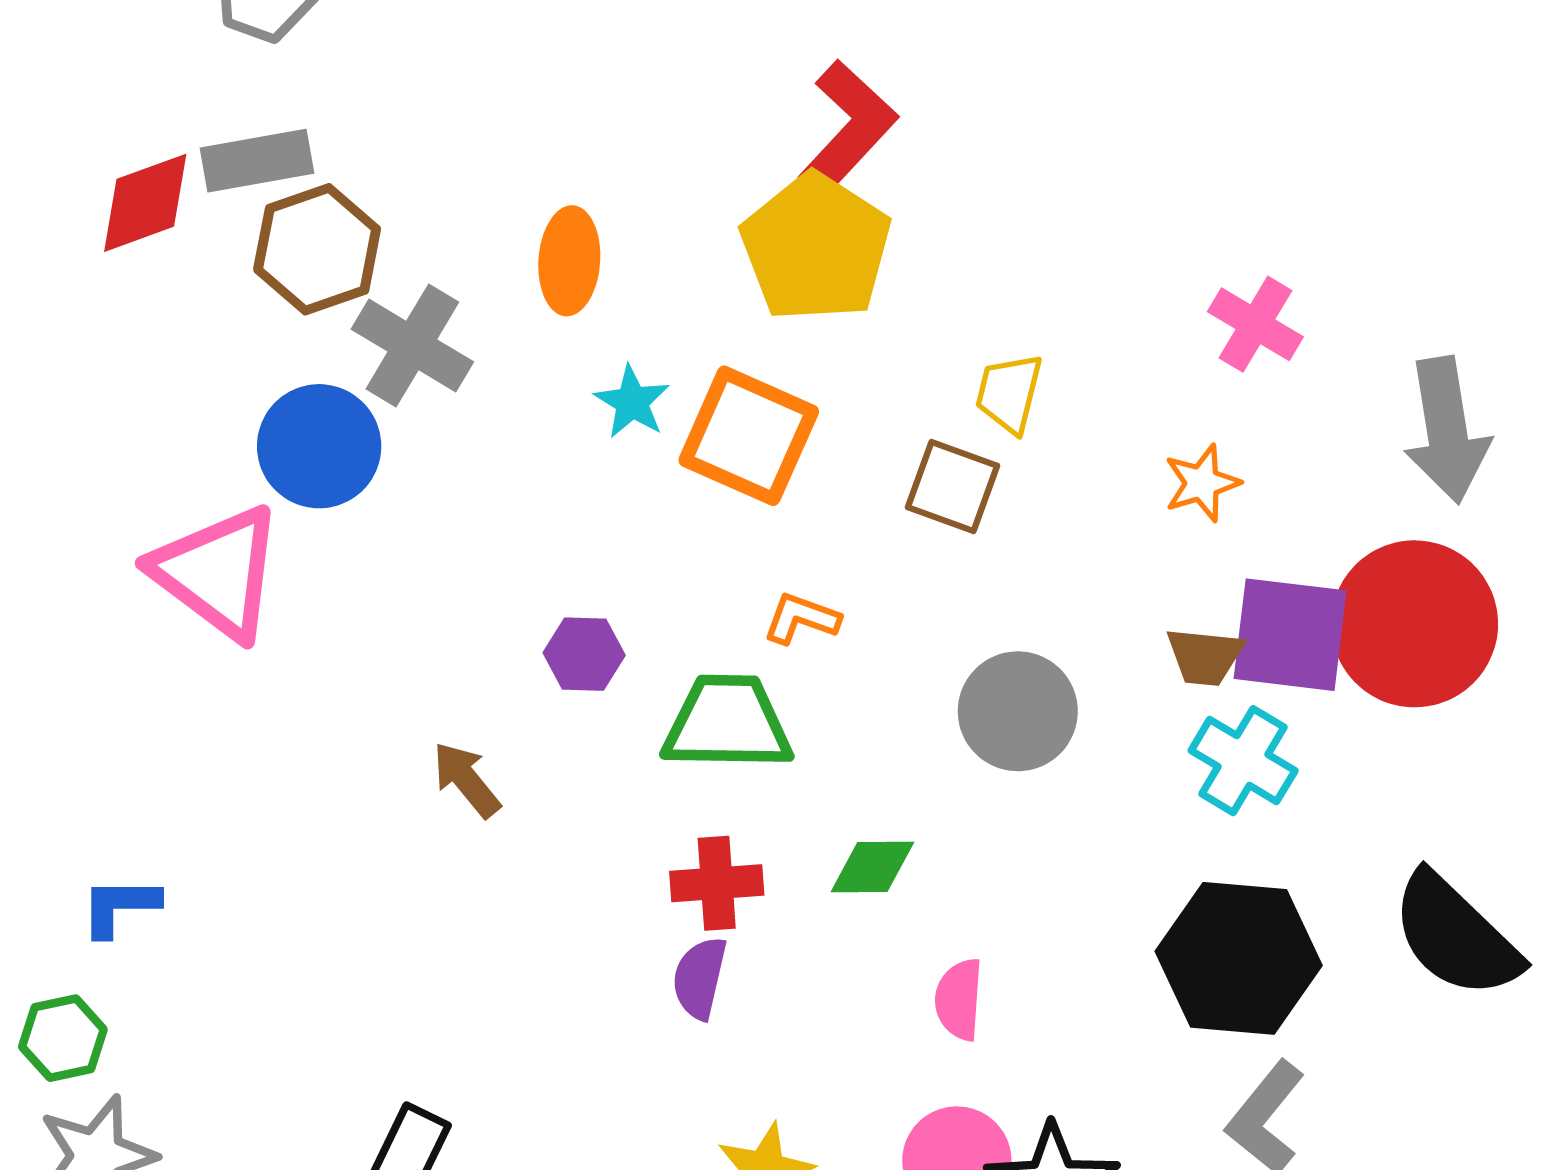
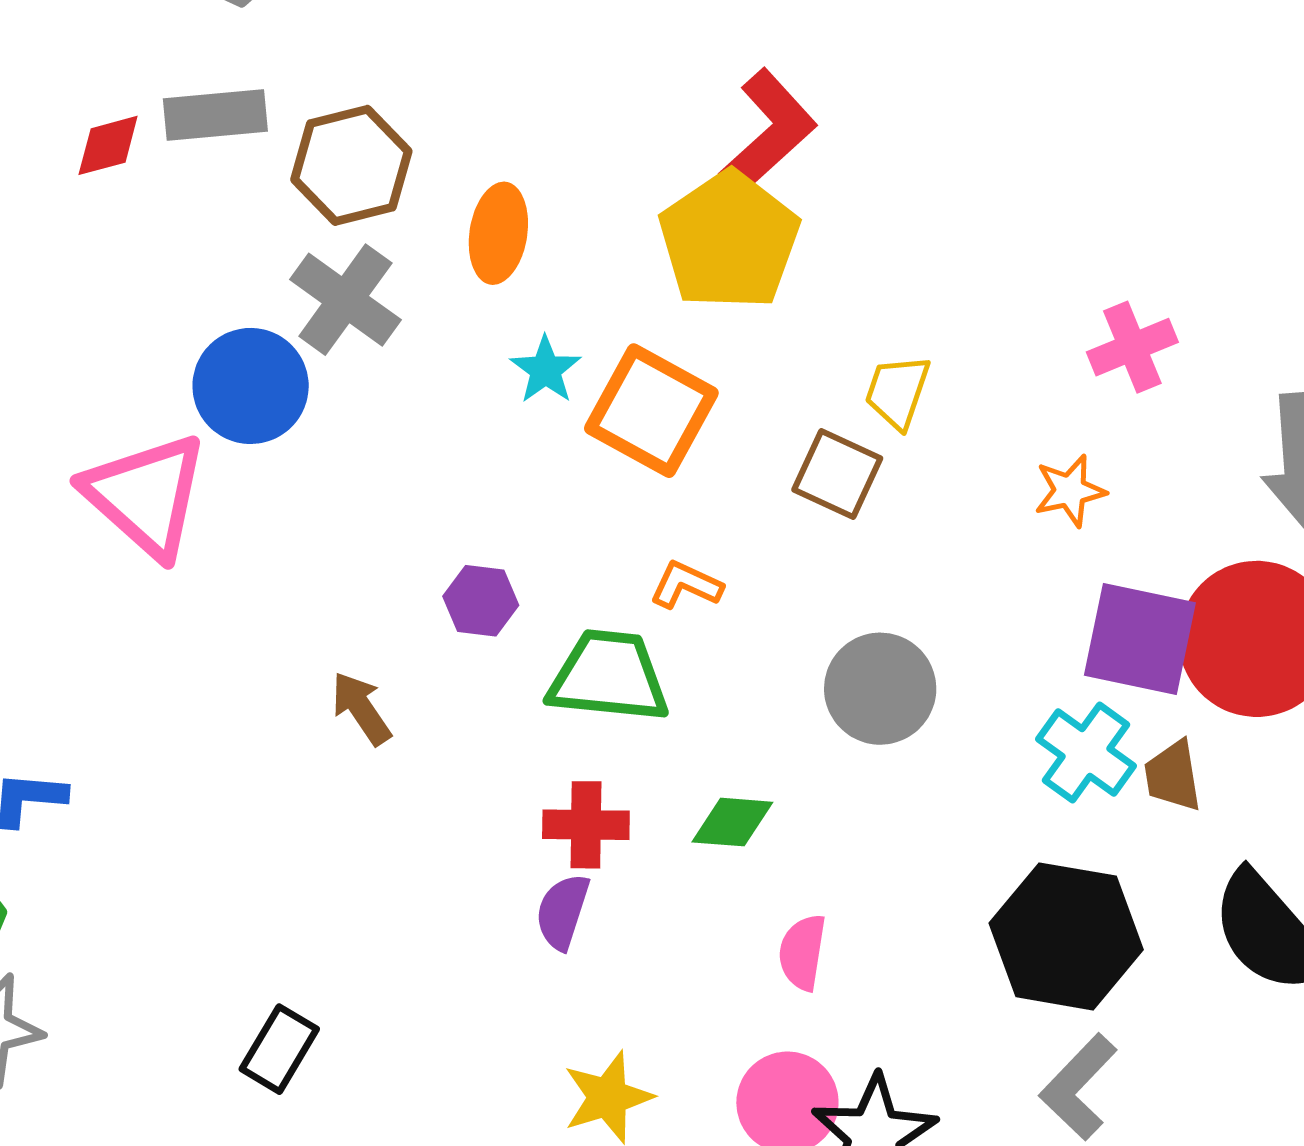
red diamond: (145, 203) -> (108, 145), size x0.7
brown hexagon: (317, 249) -> (351, 165), moved
pink cross: (1255, 324) -> (1132, 347), turned 32
brown trapezoid: (1205, 656) -> (1173, 776), moved, turned 70

